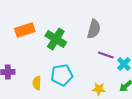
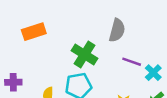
green cross: (56, 39) -> (84, 54), moved

